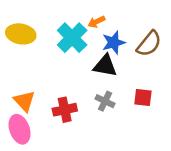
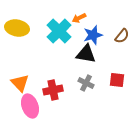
brown semicircle: (149, 44) -> (122, 36), size x0.7
pink ellipse: (20, 129) -> (30, 106), moved

